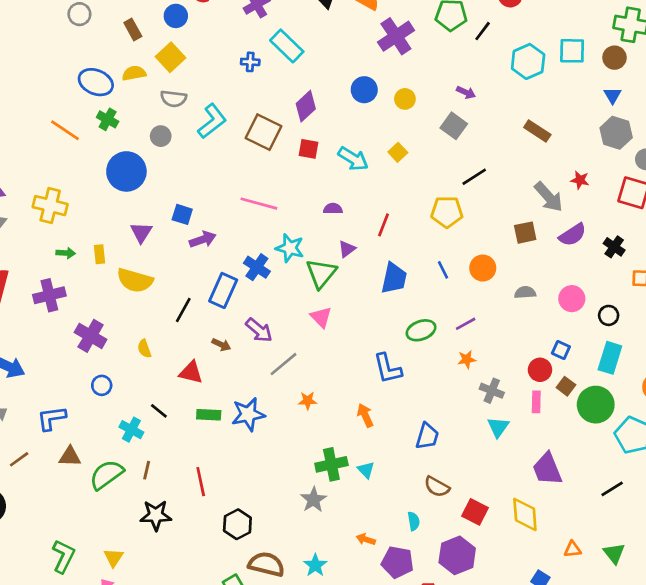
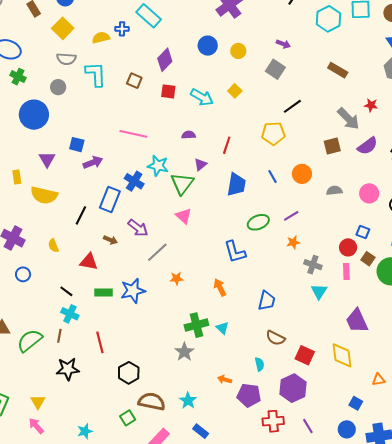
yellow semicircle: (134, 73) -> (101, 38), moved
cyan L-shape: (212, 121) -> (96, 74), turned -52
brown square: (263, 132) -> (134, 81), size x0.6
cyan cross: (131, 430) -> (70, 314), moved

